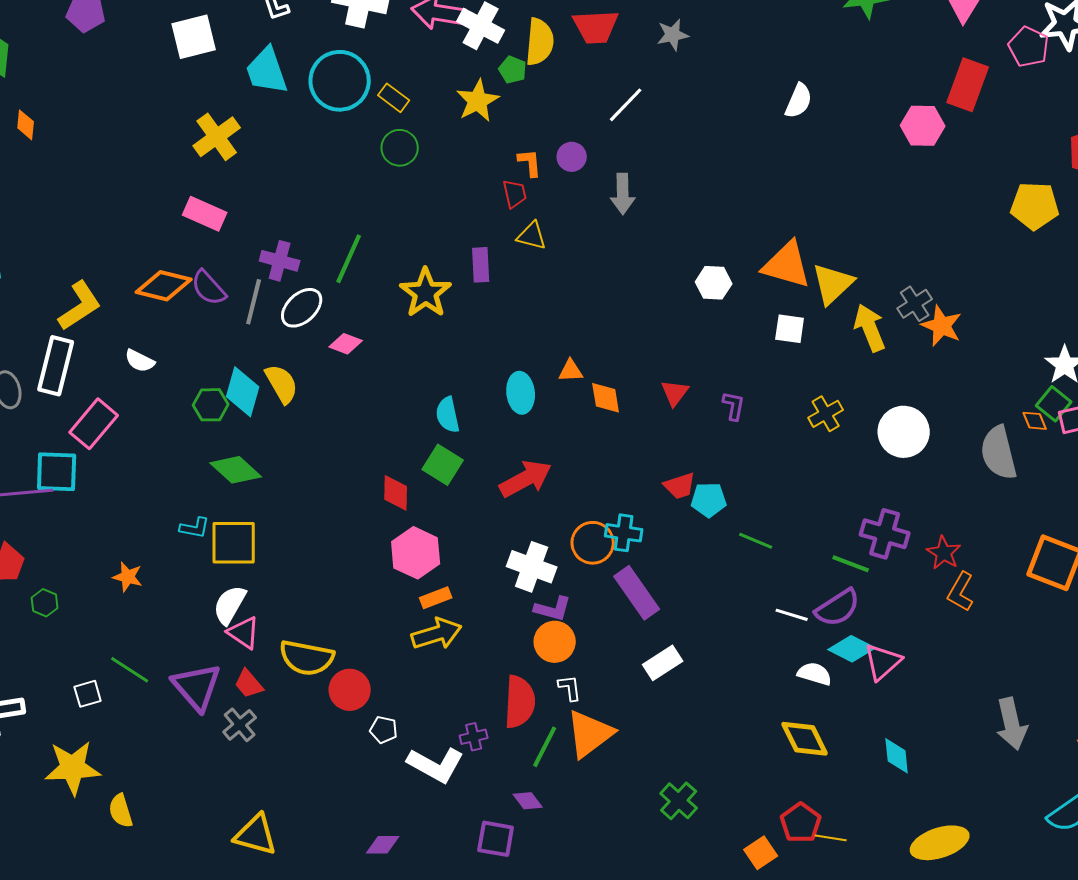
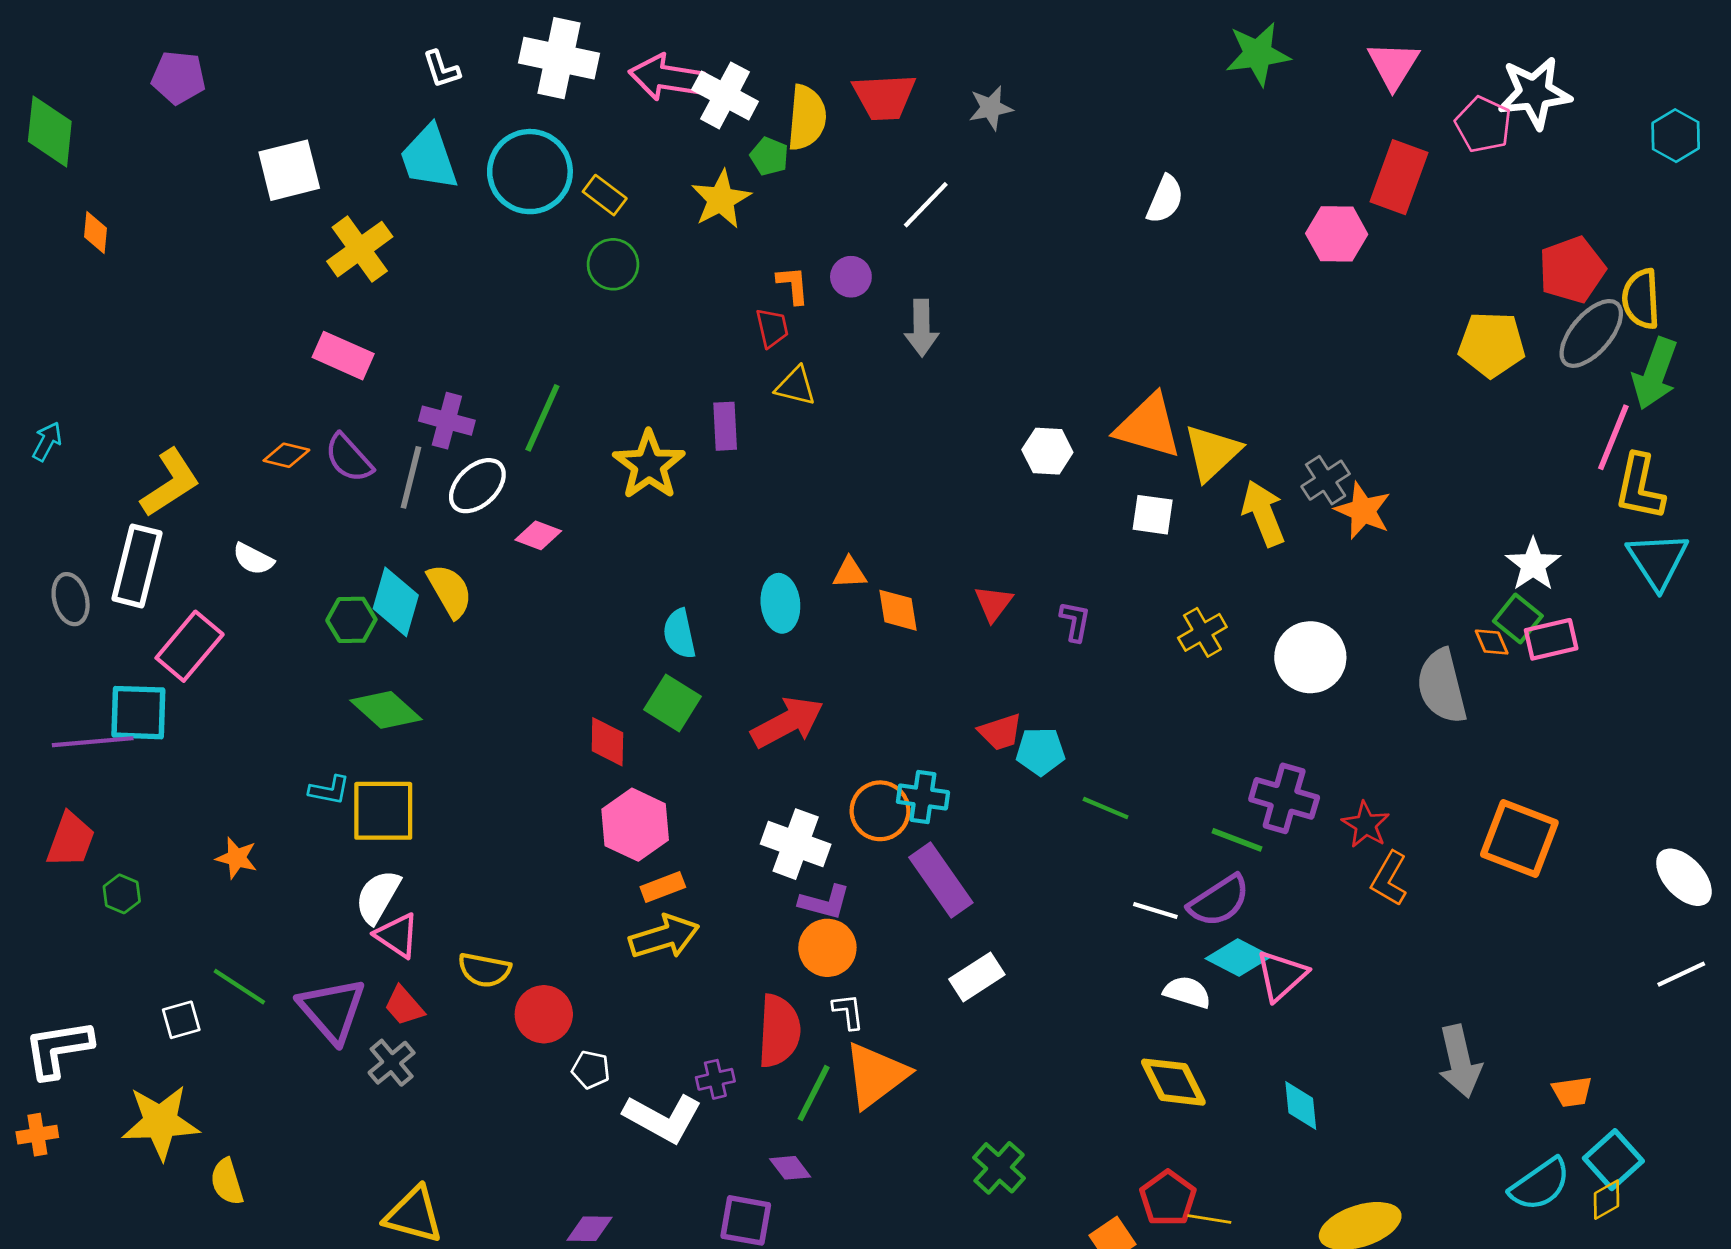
white square: (194, 37) -> (289, 170), moved
orange diamond: (164, 286) -> (286, 455), size x0.6
yellow semicircle: (307, 658) -> (484, 970), size x0.7

